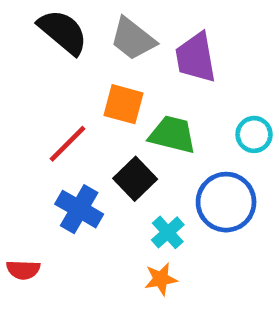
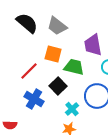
purple trapezoid: (196, 58) -> (93, 45), moved

